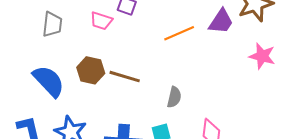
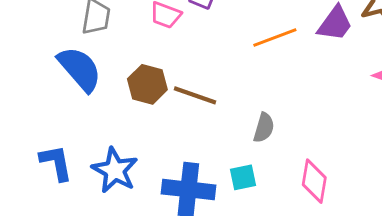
blue semicircle: (49, 81) -> (80, 69), moved

